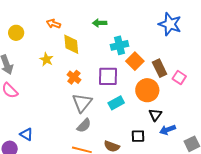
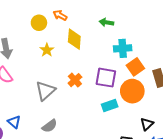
yellow circle: (16, 33) -> (39, 23), moved
orange cross: (74, 77) -> (75, 80), moved
orange circle: (147, 90) -> (132, 91), moved
gray triangle: (82, 103) -> (45, 91), moved
gray semicircle: (84, 126) -> (50, 126), moved

